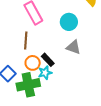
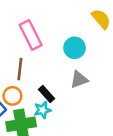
gray triangle: (73, 47) -> (79, 80), turned -42
orange circle: (33, 63) -> (12, 96), moved

